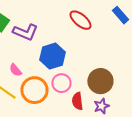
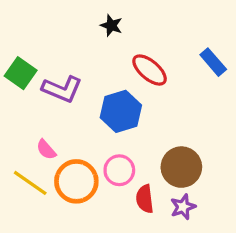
blue hexagon: (52, 56) -> (121, 111), moved

